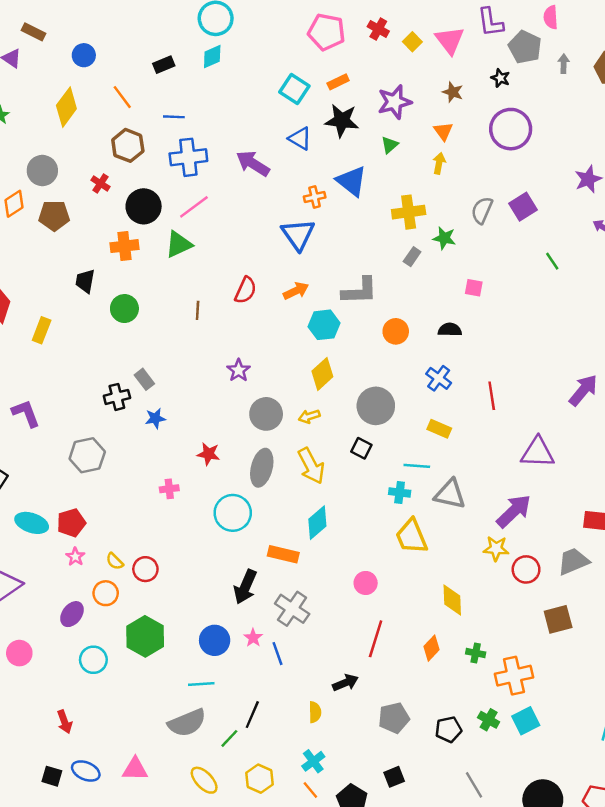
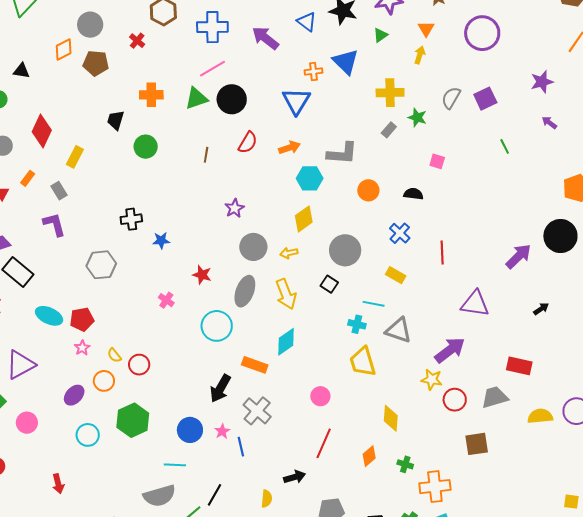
black circle: (144, 206) -> (232, 99), moved
gray rectangle: (144, 379) -> (59, 191), moved
pink cross: (169, 489) -> (166, 300), turned 35

